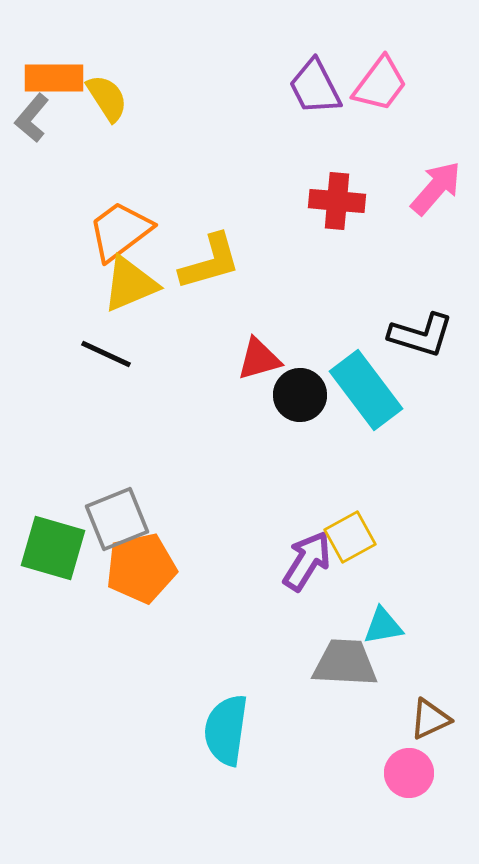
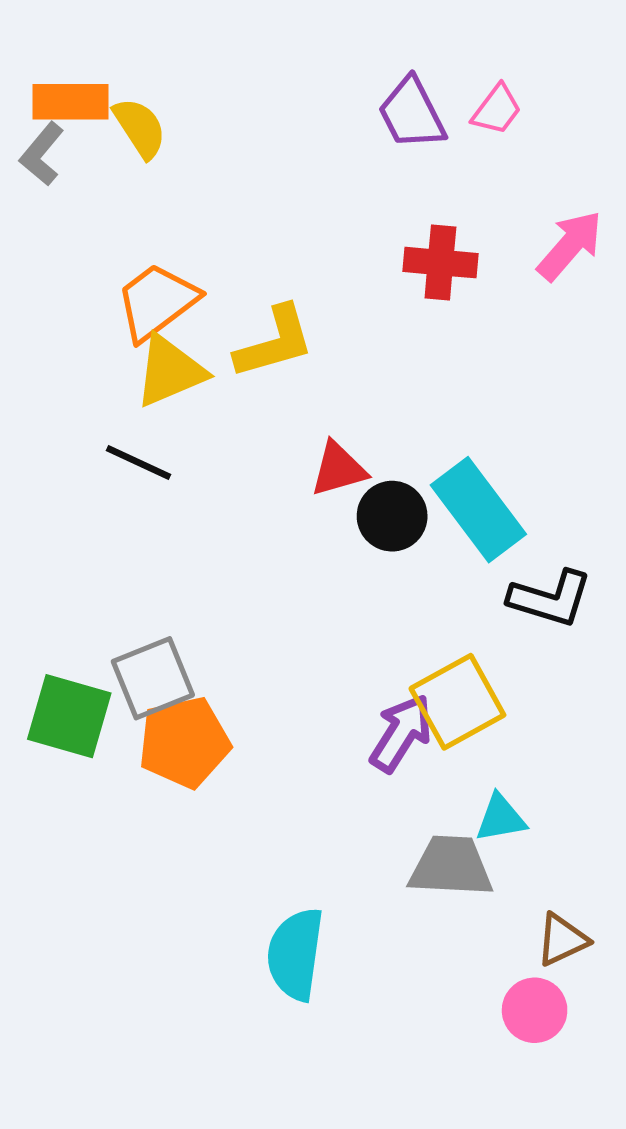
pink trapezoid: (380, 84) -> (497, 110), size x0.7
black L-shape: (421, 335) -> (550, 598), moved
yellow square: (350, 537) -> (457, 702), size x1.4

